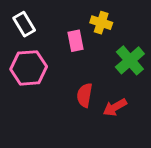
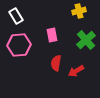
yellow cross: (101, 23) -> (79, 11), moved, turned -32
pink rectangle: (76, 41) -> (52, 35), moved

